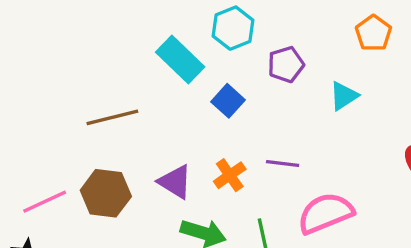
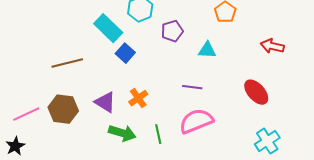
cyan triangle: (344, 96) -> (207, 50), turned 36
blue square: (228, 101) -> (125, 53), moved
purple line: (283, 164) -> (192, 87), moved

